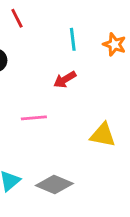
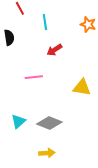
cyan line: (73, 39) -> (45, 22), moved

